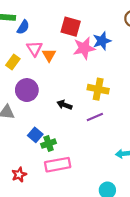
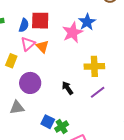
blue semicircle: (23, 27) -> (24, 25), moved
red square: (71, 27) -> (40, 21), moved
pink triangle: (34, 49) -> (28, 44), turned 35
black arrow: (65, 105) -> (67, 88), turned 48

